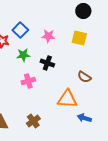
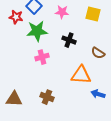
green star: (23, 55) -> (37, 31), size x1.5
black cross: (47, 63) -> (69, 40), moved
brown cross: (33, 121) -> (47, 97), turned -32

